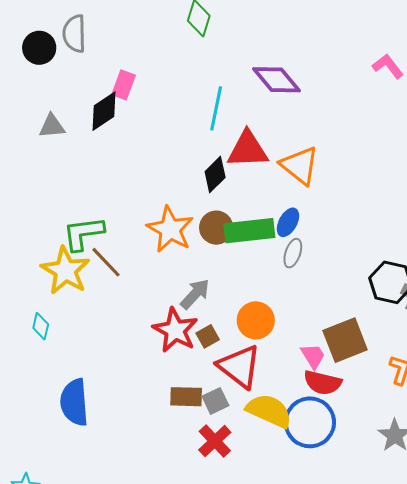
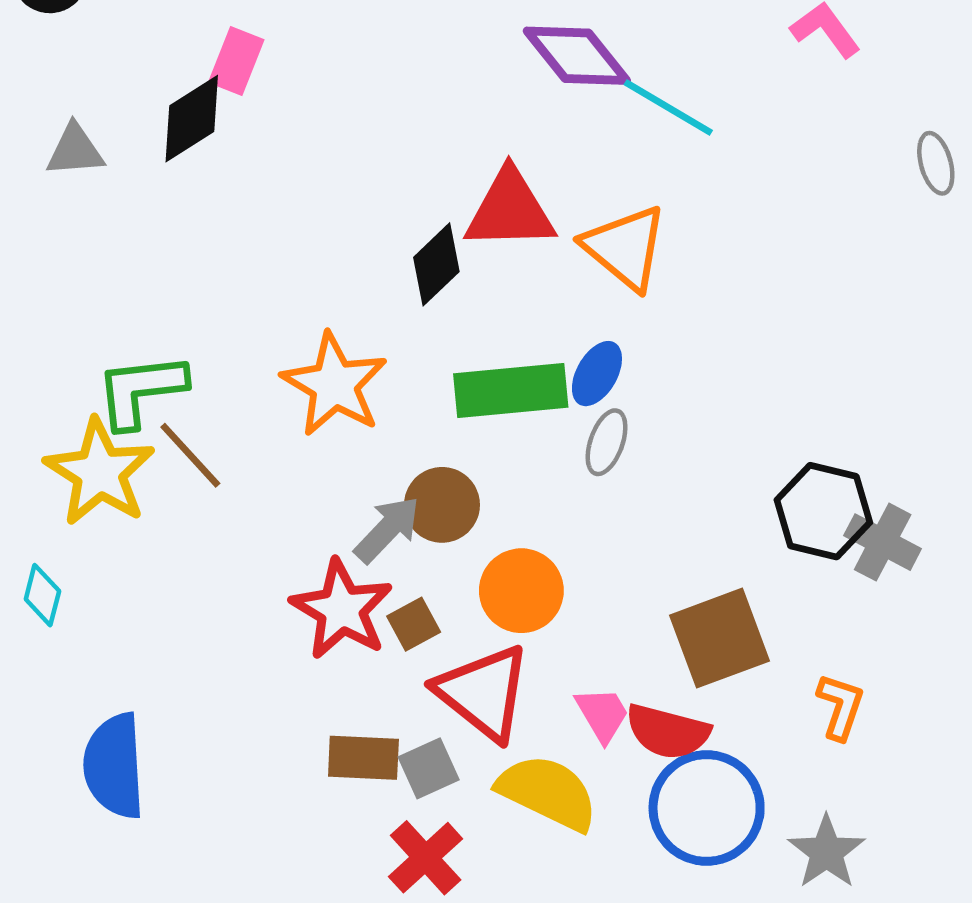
cyan line: (216, 108) -> (668, 108), moved, turned -72
brown circle: (216, 228) -> (442, 505), moved
pink trapezoid: (313, 356) -> (602, 714), moved
blue circle: (310, 422) -> (707, 808), moved

